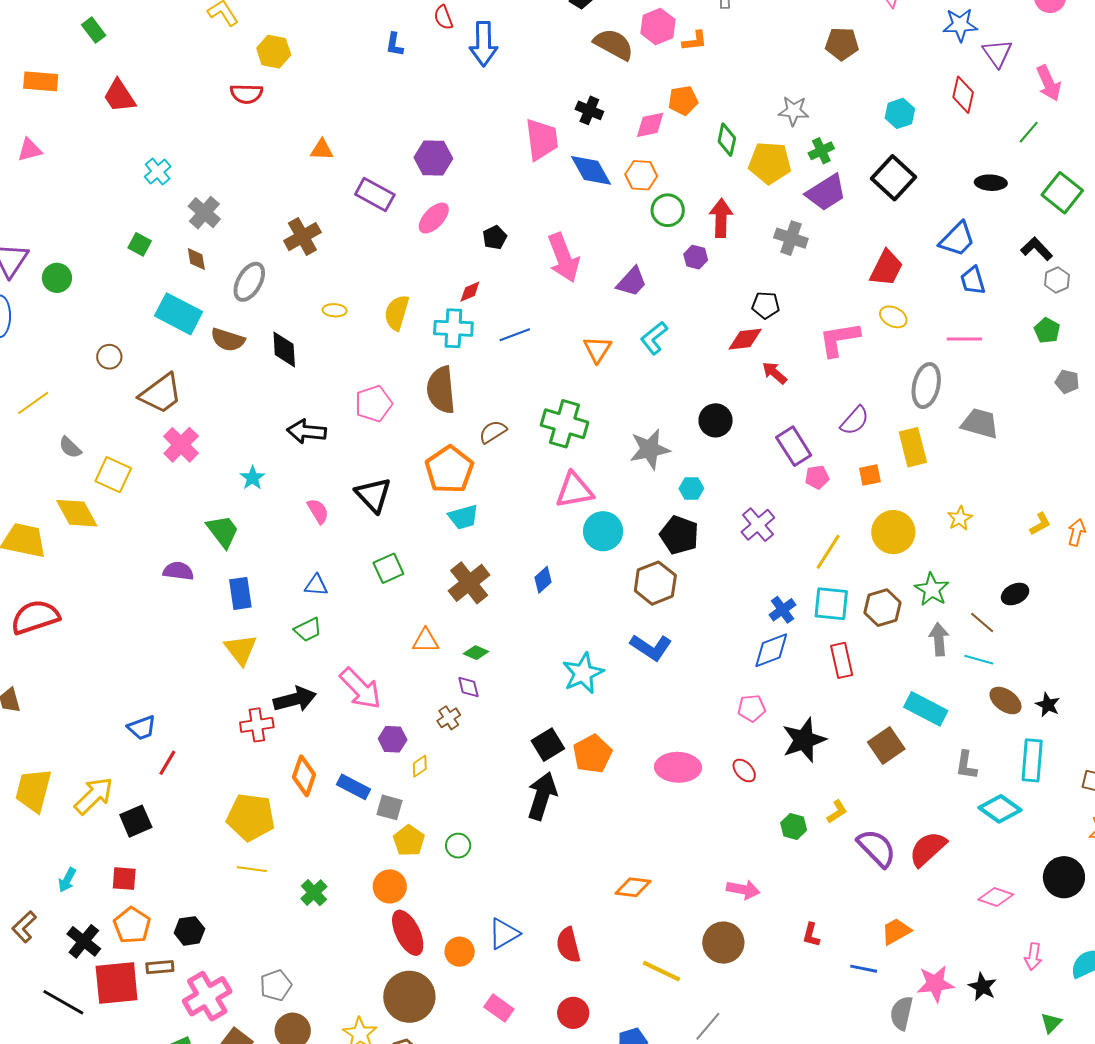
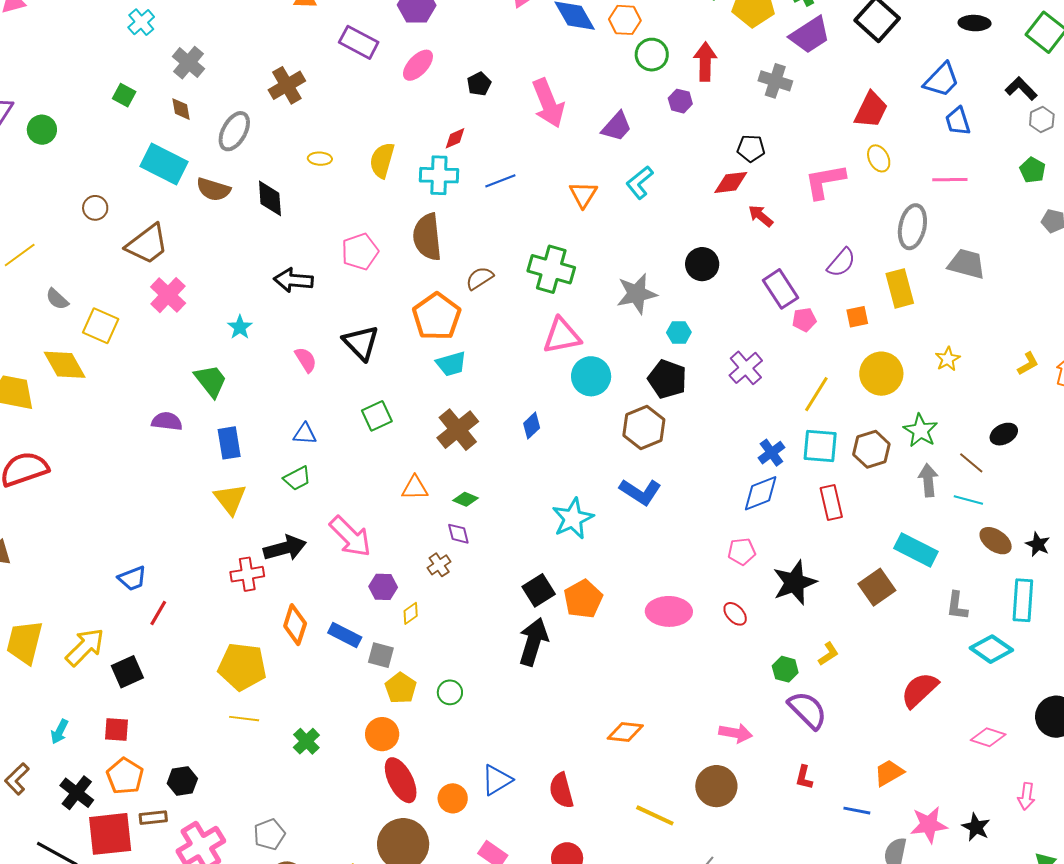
yellow ellipse: (893, 317) -> (879, 158), turned 36
purple semicircle: (877, 848) -> (807, 710), moved

